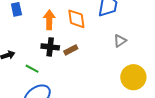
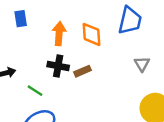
gray triangle: (120, 41) -> (142, 64), turned -32

